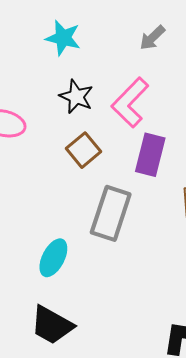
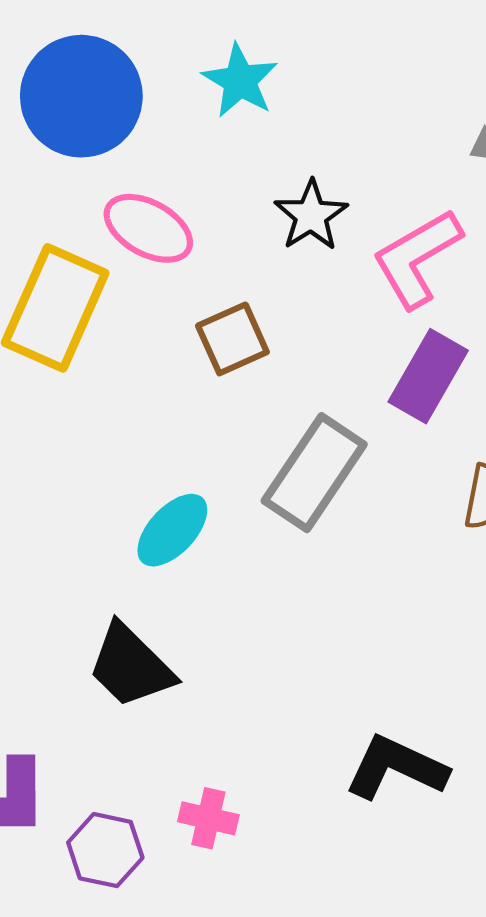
cyan star: (63, 38) -> (240, 81), moved
brown square: (83, 150) -> (232, 339), moved

